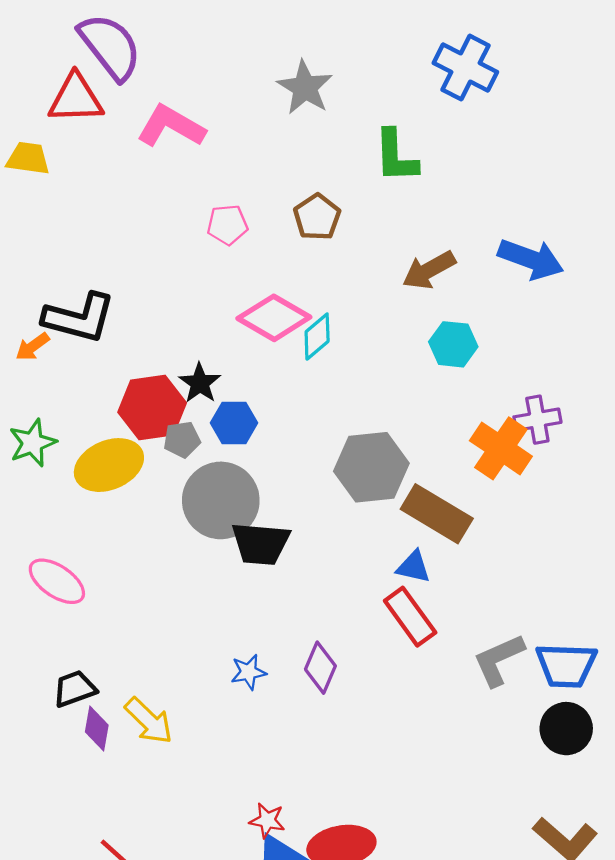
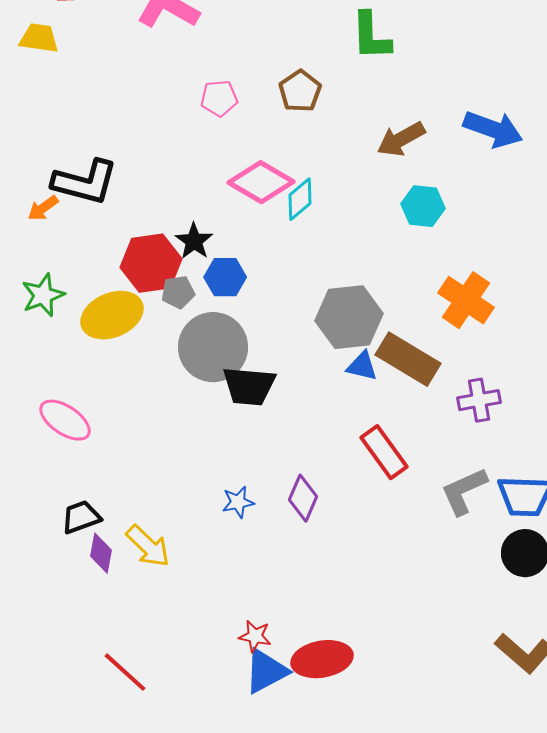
purple cross: (537, 420) -> (479, 400), moved
blue triangle: (413, 567) -> (362, 366), moved

